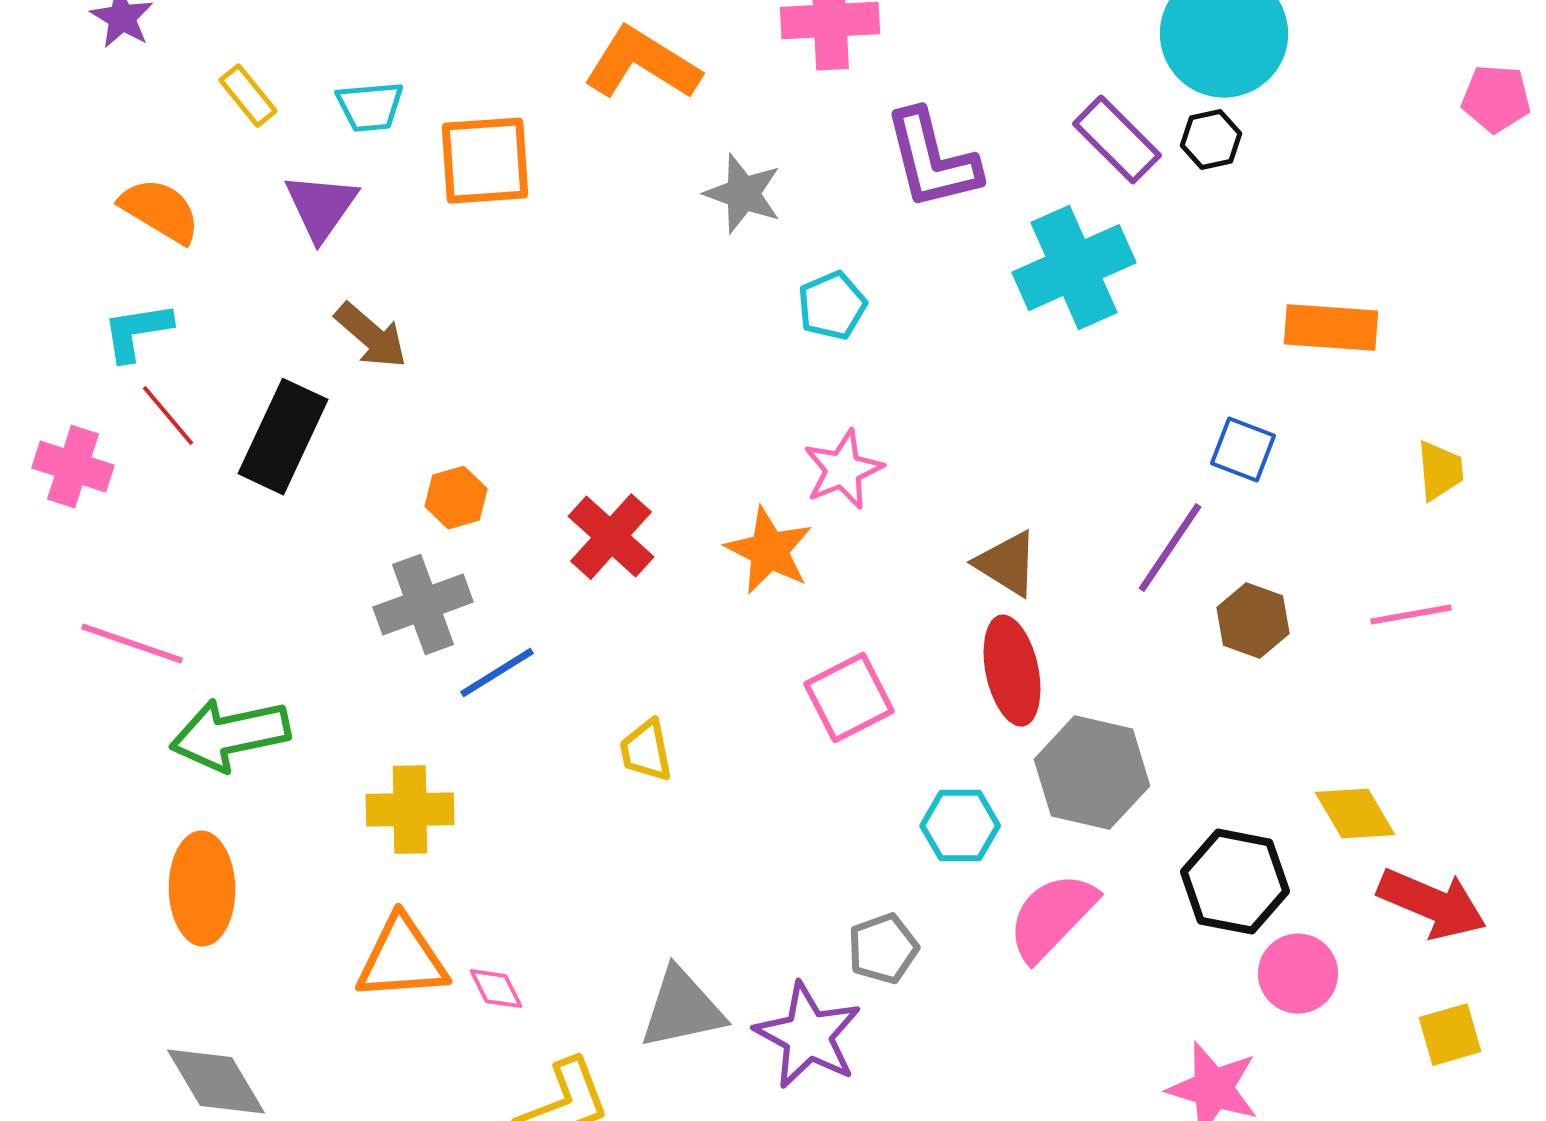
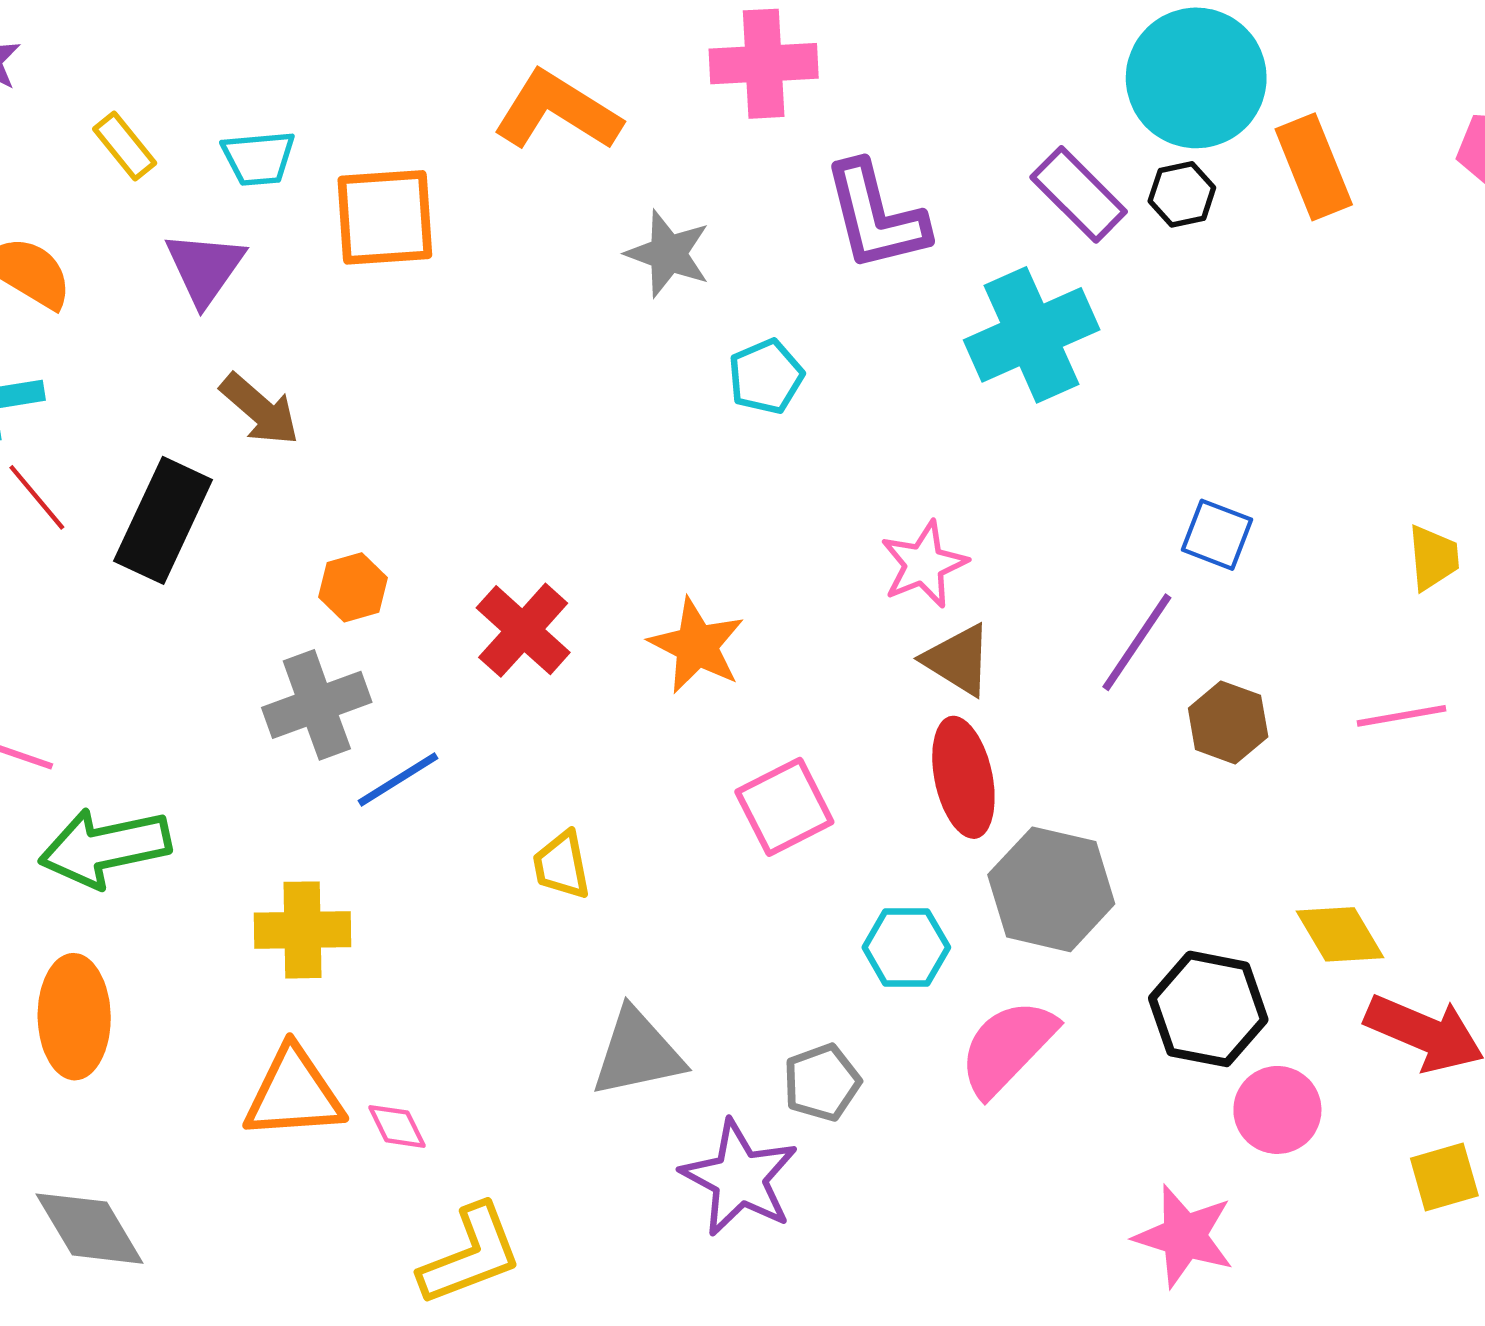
orange rectangle: (1331, 328) -> (1314, 167), moved, turned 64
pink star: (843, 470) -> (924, 564), moved
gray triangle: (682, 1009) -> (637, 1053), moved

